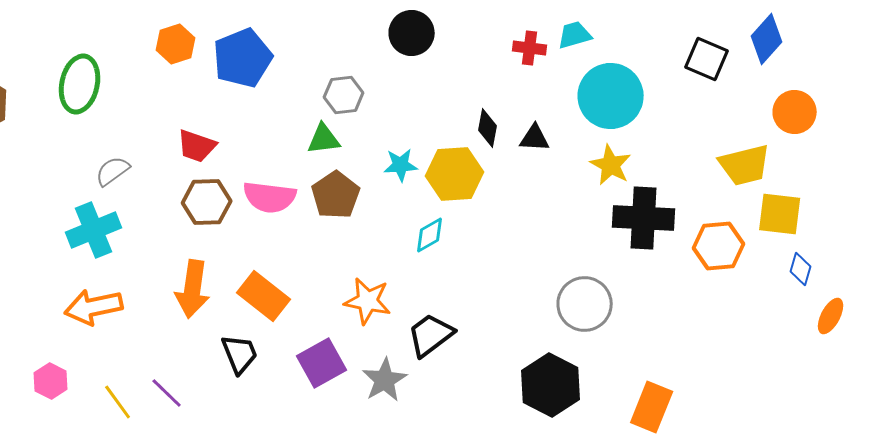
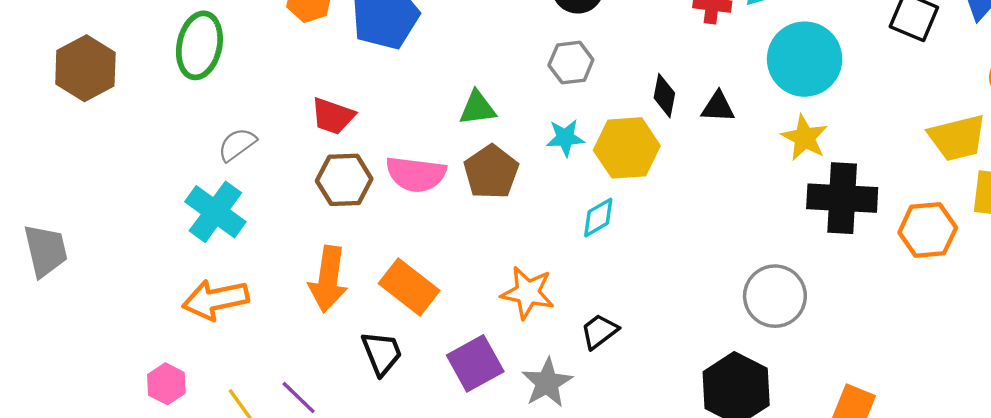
gray hexagon: (344, 95) -> (571, 63), moved
cyan cross: (94, 230) -> (215, 212), turned -32
black trapezoid: (431, 335) -> (599, 331), size x0.7

